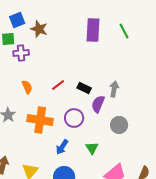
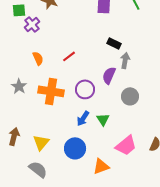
purple cross: (21, 53) -> (32, 24), turned -35
black rectangle: (84, 88) -> (114, 43), moved
blue arrow: (62, 147) -> (83, 118), moved

